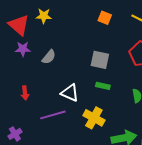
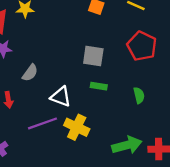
gray semicircle: (49, 57) -> (30, 73), moved
yellow cross: (94, 118) -> (77, 127), moved

